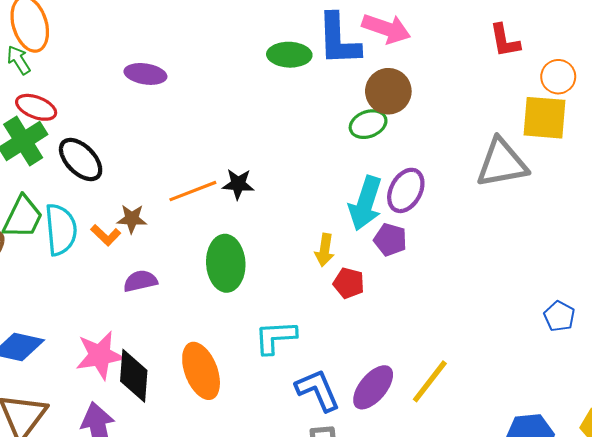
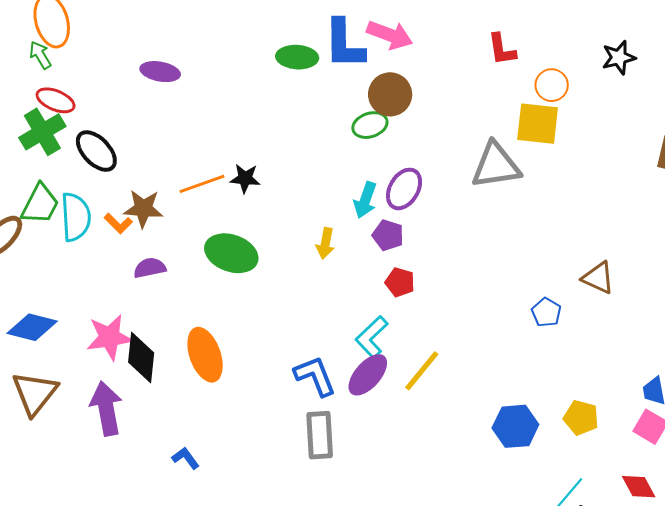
cyan arrow: (365, 203) -> (365, 200), size x0.7
brown star: (132, 219) -> (143, 209), size x1.4
green ellipse: (226, 263) -> (231, 253), turned -69
red pentagon: (349, 283) -> (400, 282), moved
cyan L-shape: (275, 337) -> (372, 337), moved, turned -42

